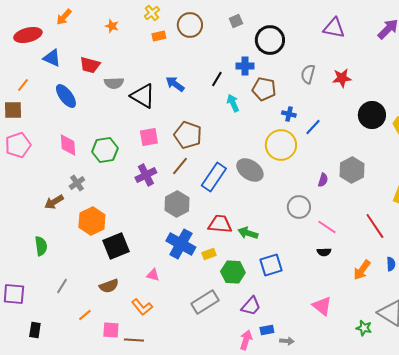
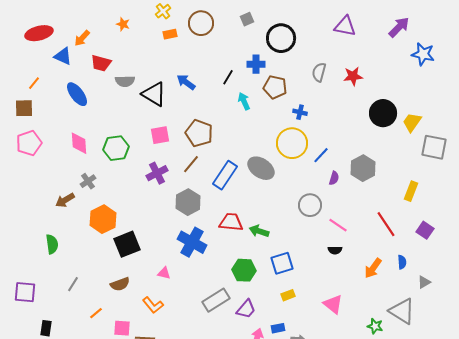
orange arrow: (64, 17) -> (82, 38), moved
blue line: (313, 127) -> (321, 155), moved
yellow rectangle: (209, 254) -> (288, 295), moved
purple trapezoid: (251, 306) -> (246, 309), moved

